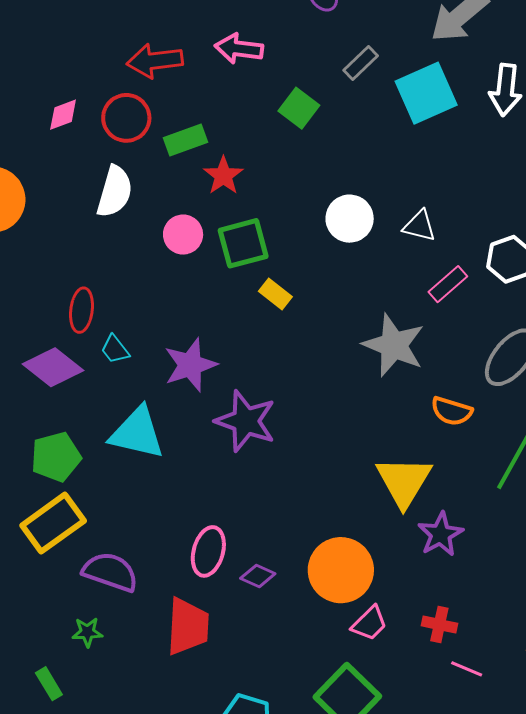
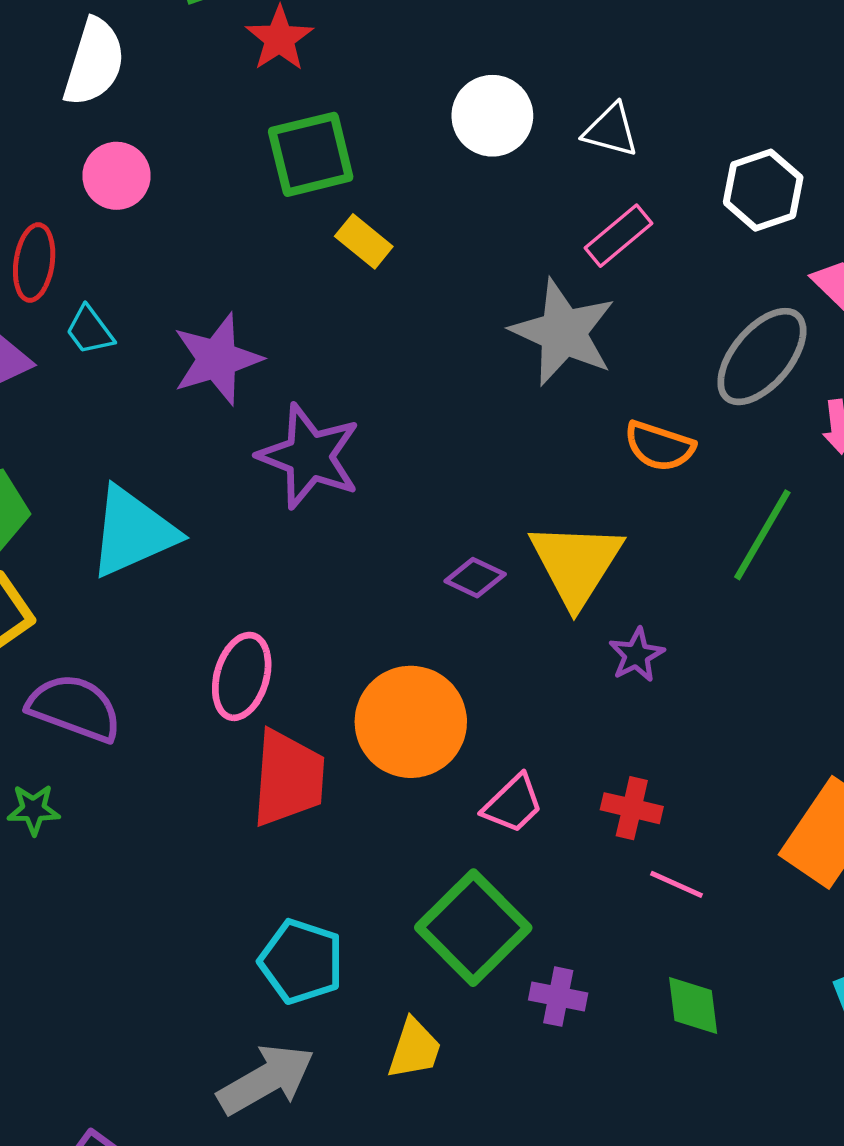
pink circle: (183, 235) -> (117, 176), moved
pink rectangle: (448, 284) -> (618, 236), moved
cyan triangle: (137, 433) -> (133, 532), moved, turned -38
purple star: (440, 534) -> (637, 655), size x0.7
orange circle: (341, 570) -> (411, 722), moved
purple diamond: (258, 576) -> (475, 578), moved
red trapezoid: (188, 627) -> (288, 778), moved

